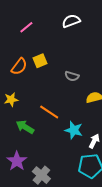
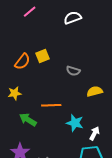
pink line: (26, 27) -> (30, 12), moved
orange line: (49, 112) -> (51, 105), turned -36

